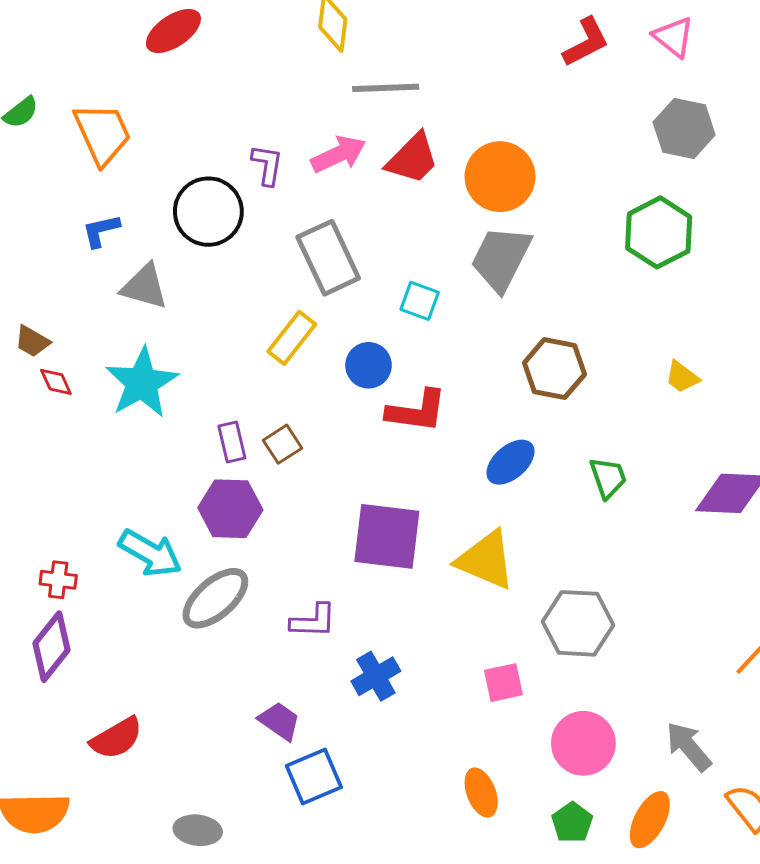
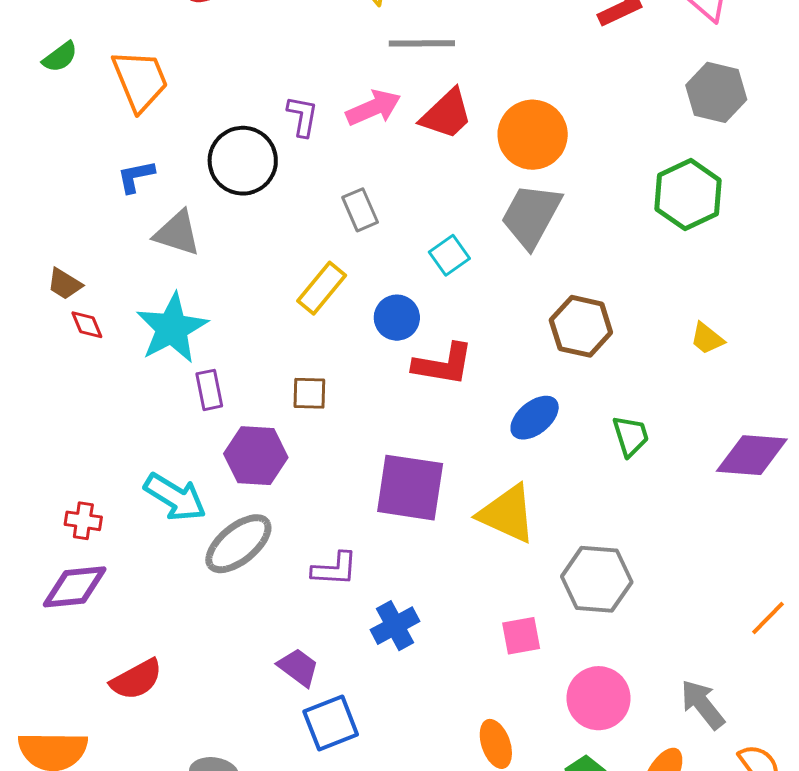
gray rectangle: (328, 258) -> (360, 210), size x0.6
cyan square: (420, 301) -> (449, 255), turned 33
purple rectangle: (232, 442) -> (209, 390), moved
brown square: (283, 444) -> (309, 393), turned 33
purple diamond: (52, 647) -> (75, 587), turned 44

